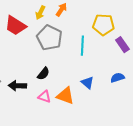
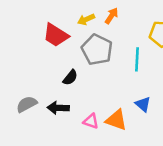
yellow arrow: (40, 13) -> (86, 19), turned 40
black semicircle: (43, 74) -> (70, 78), moved

